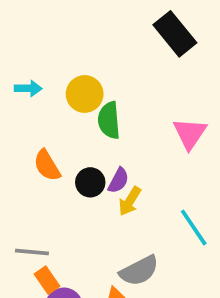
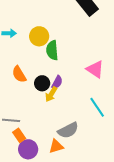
pink triangle: (190, 133) -> (95, 69), moved, turned -30
yellow arrow: (130, 201) -> (51, 94), moved

